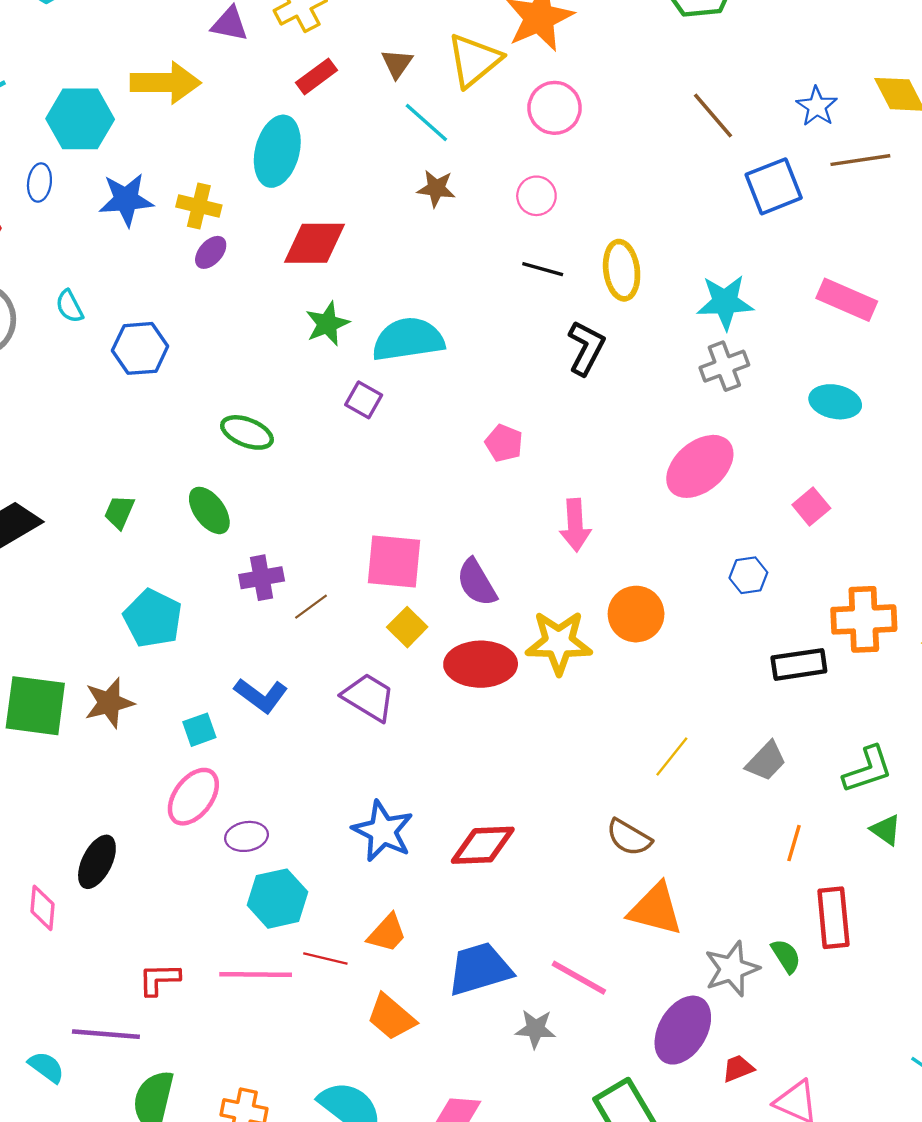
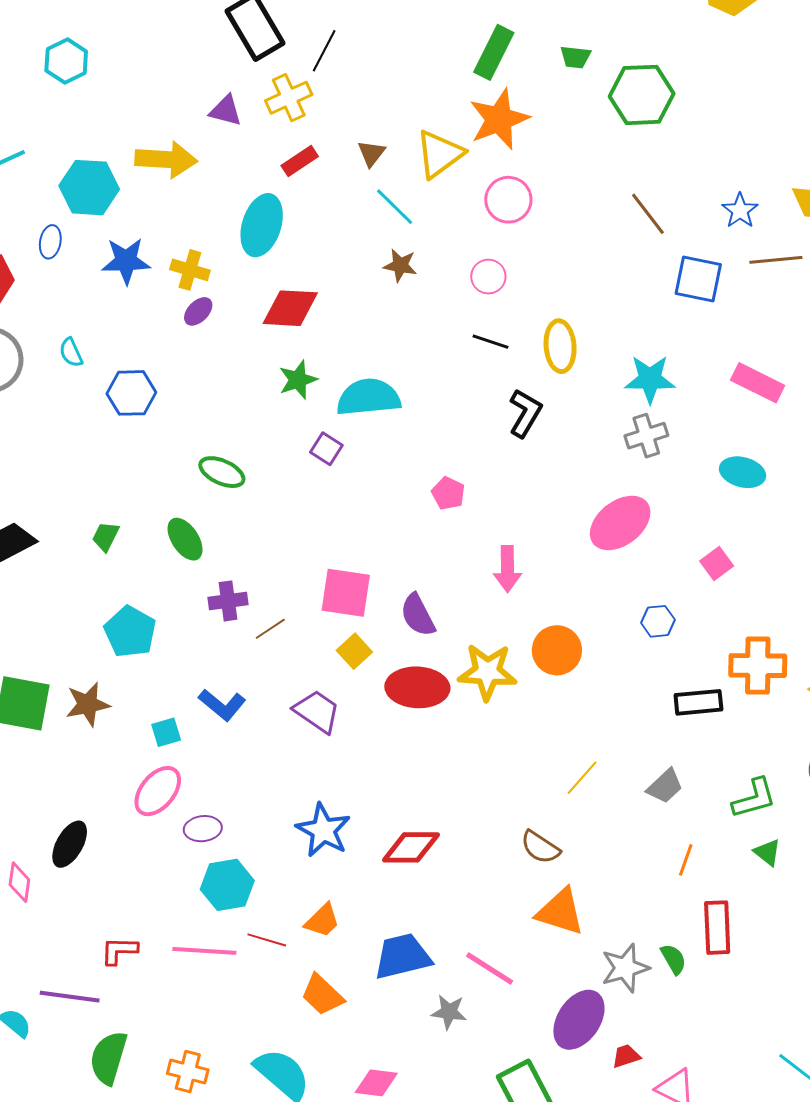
blue square: (774, 186) -> (698, 279), turned 30

